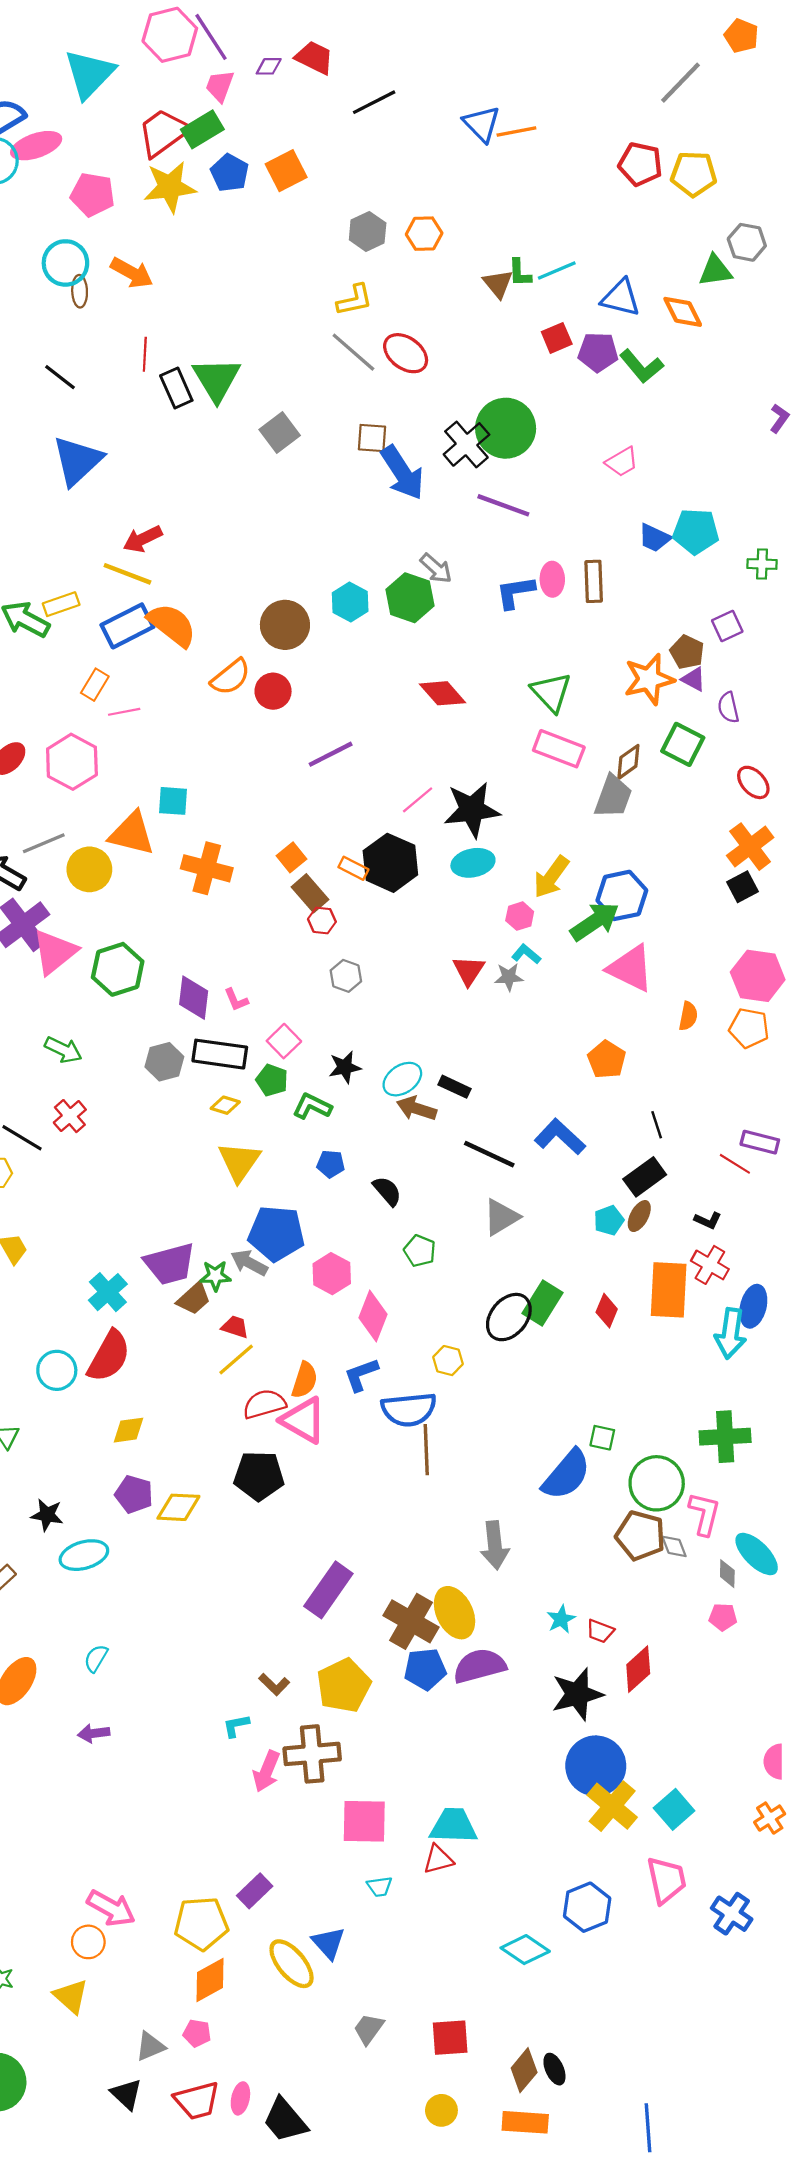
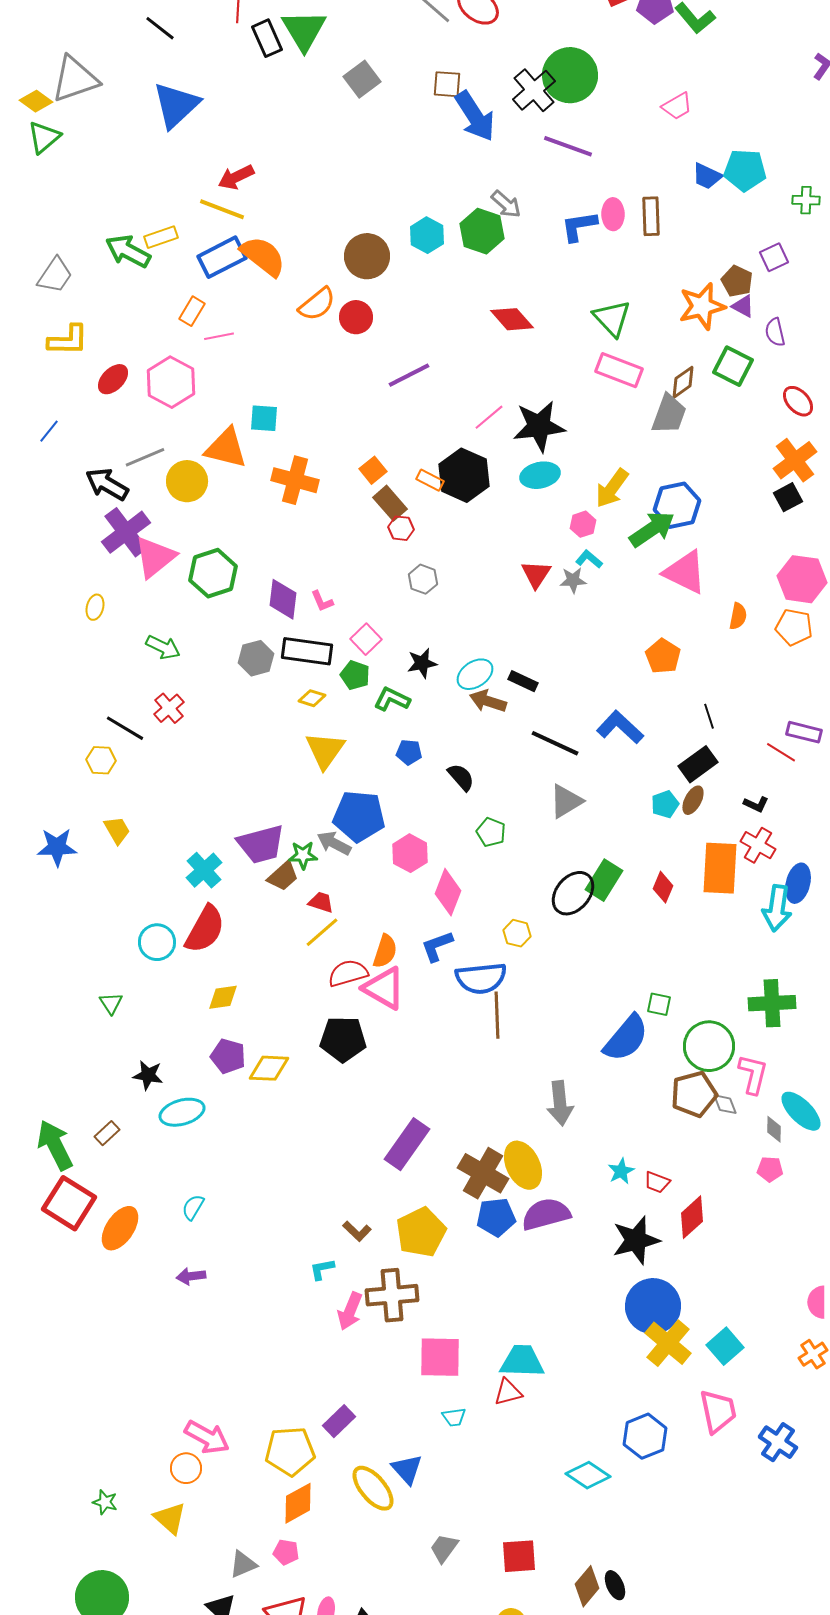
brown pentagon: (640, 1536) -> (694, 1094), turned -30

